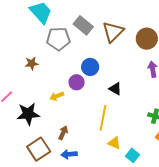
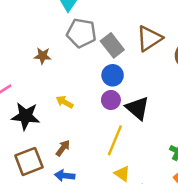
gray rectangle: (83, 25) -> (112, 45), moved
purple circle: (77, 82) -> (111, 100), moved
black triangle: (115, 89) -> (137, 108), size x1.5
yellow arrow: (57, 96) -> (65, 102), turned 40

